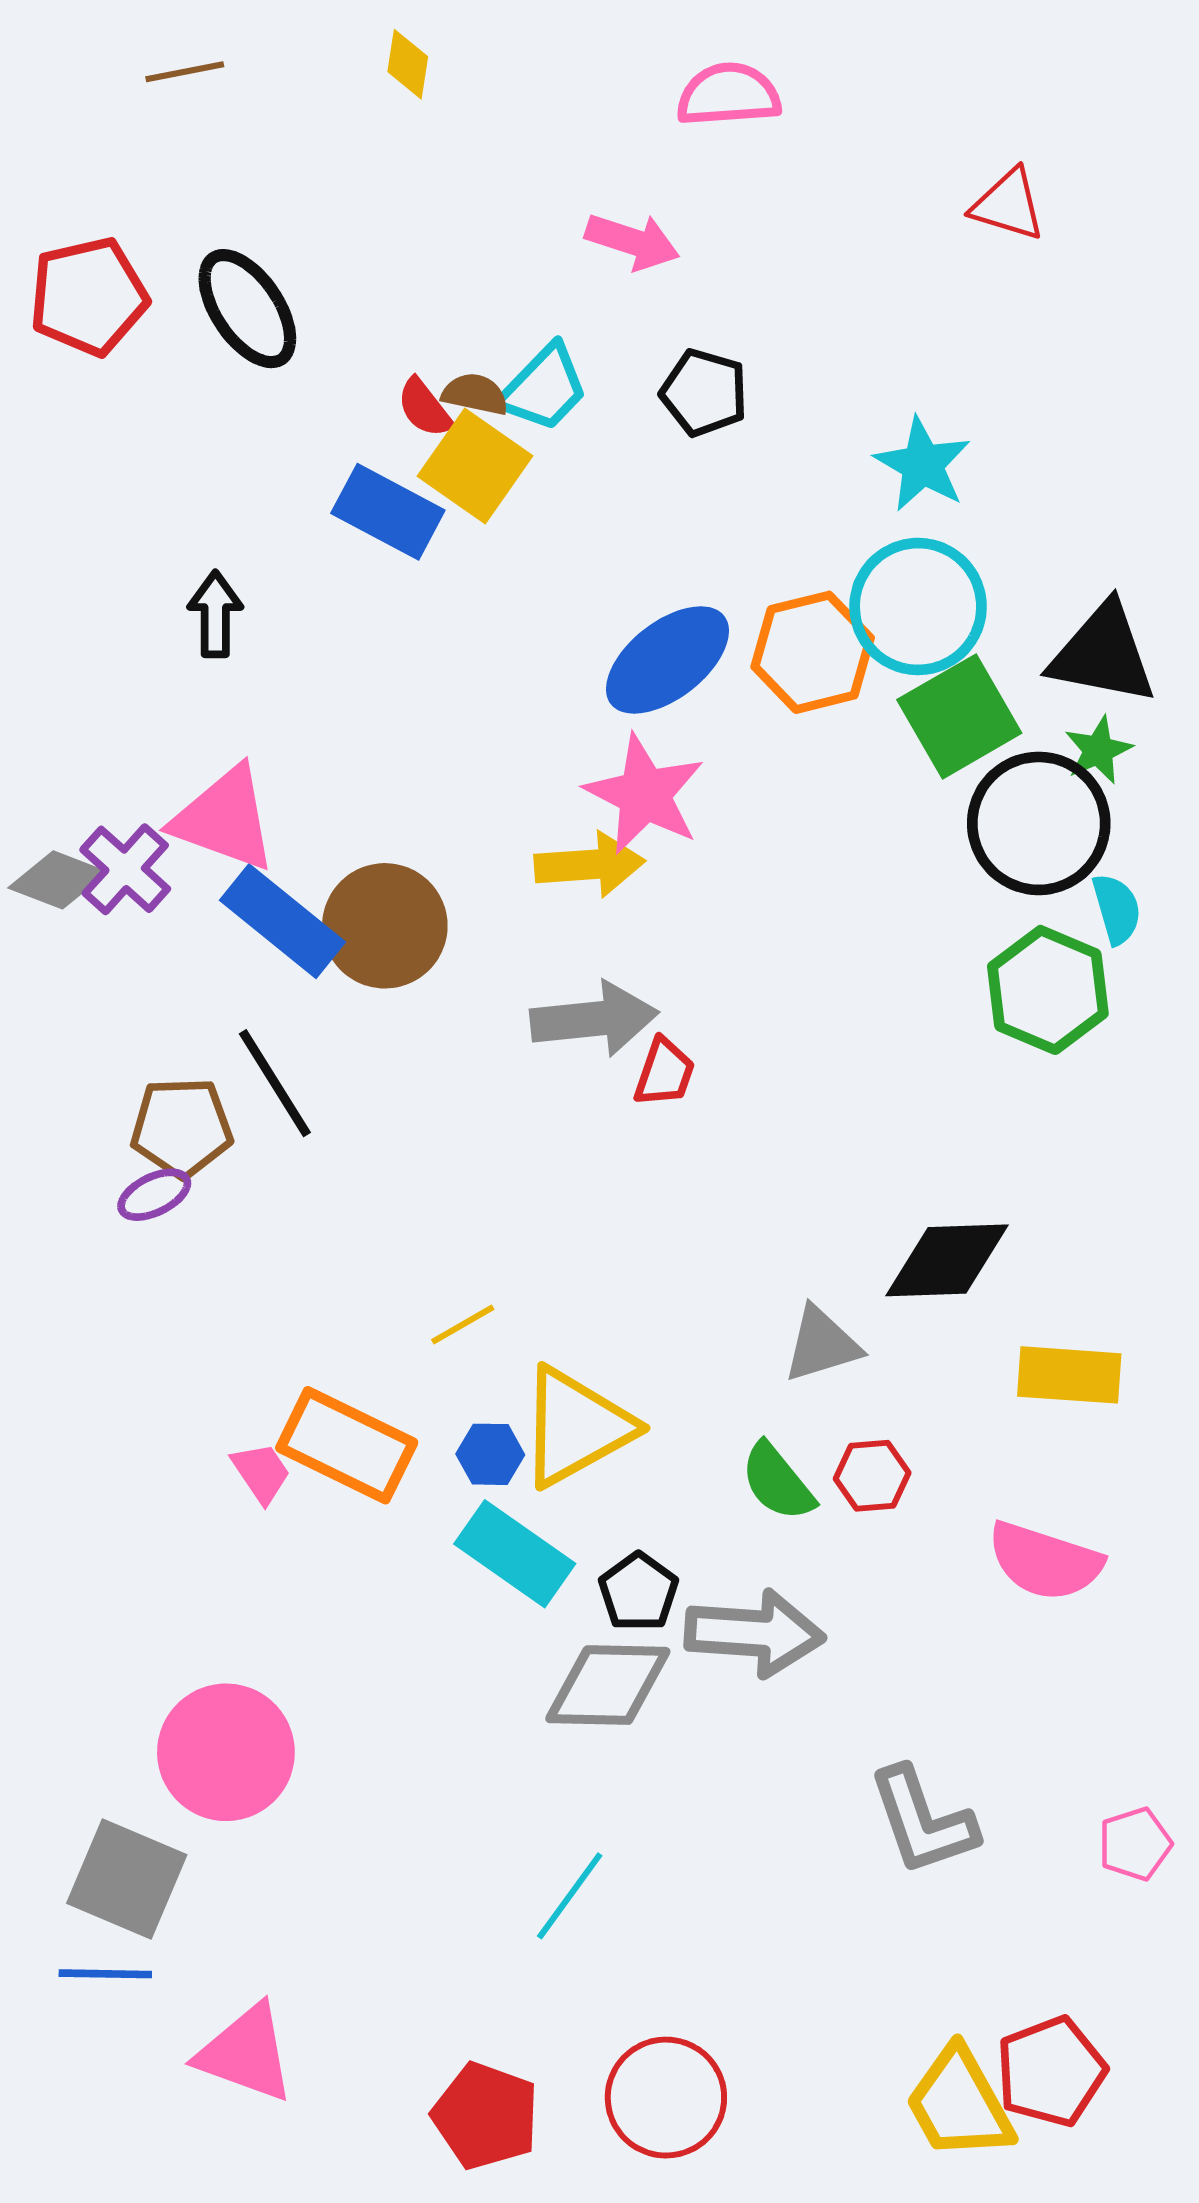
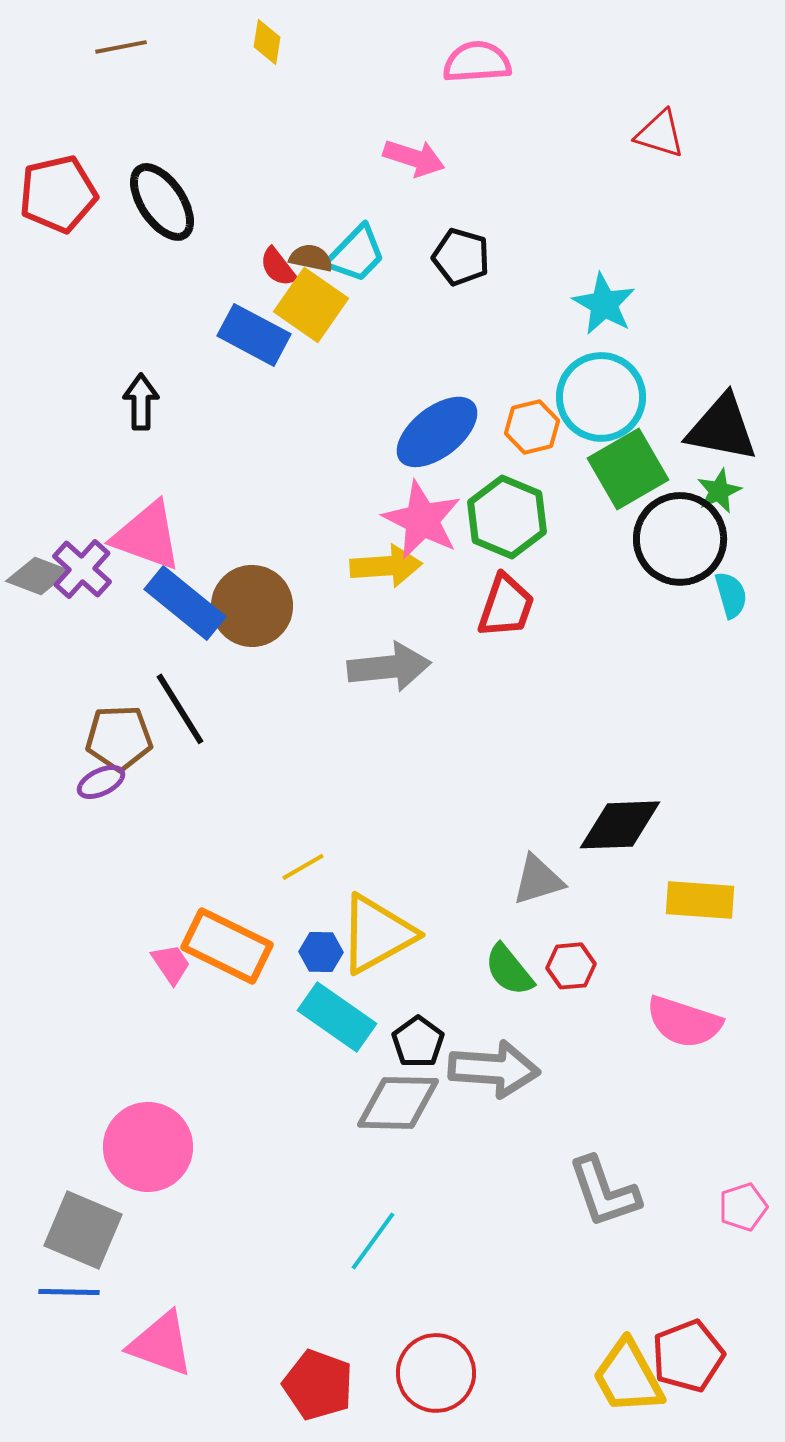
orange hexagon: (813, 652) -> (532, 427), size x0.7
green hexagon: (1048, 990) -> (507, 517), moved
red trapezoid: (664, 1072) -> (506, 606), moved, size x1.4

